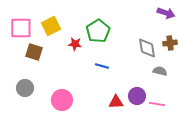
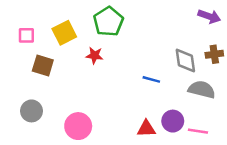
pink square: (21, 28) -> (26, 35), size x0.6
green pentagon: (98, 31) -> (108, 21), moved
blue line: (102, 66) -> (151, 79), moved
gray semicircle: (160, 71) -> (202, 90), size x1.5

